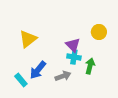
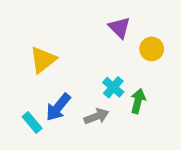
purple triangle: (73, 45) -> (119, 28), moved
cyan cross: (74, 57) -> (113, 87), turned 32

